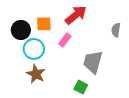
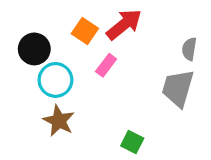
orange square: (44, 24) -> (85, 31), moved, turned 35
gray trapezoid: (93, 62) -> (178, 88), moved

